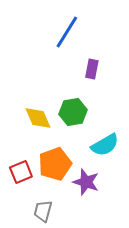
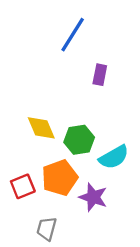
green hexagon: (73, 112) -> (79, 140), moved

